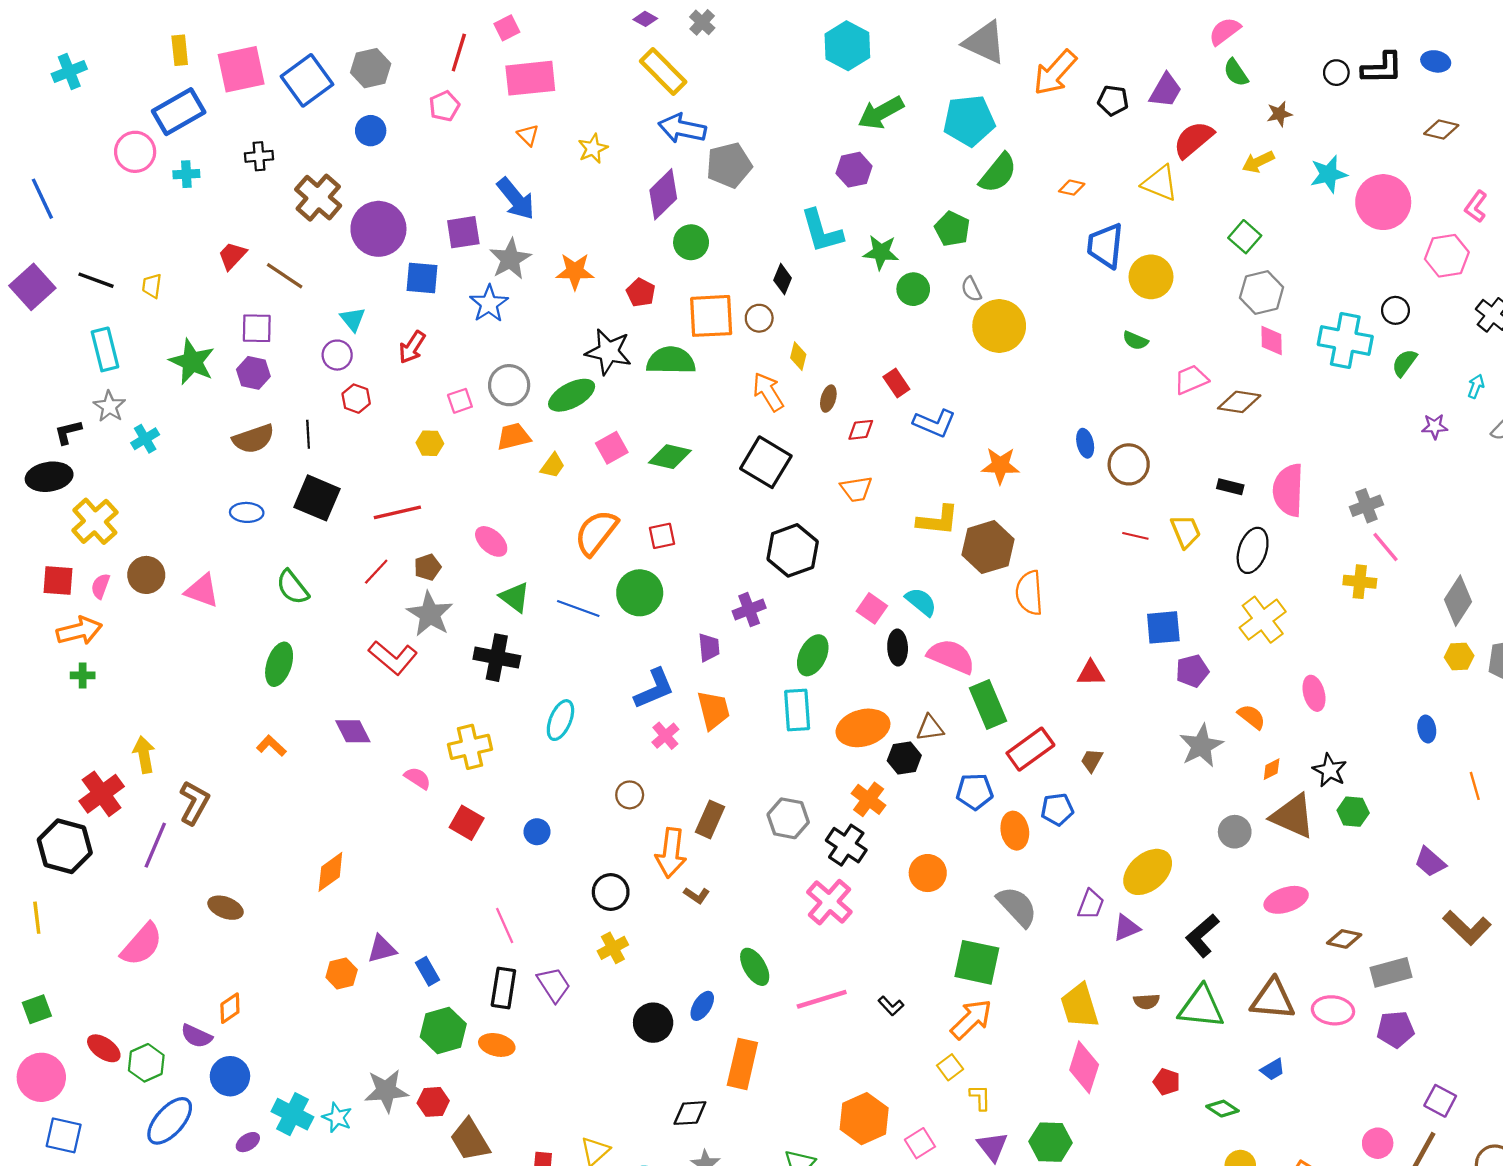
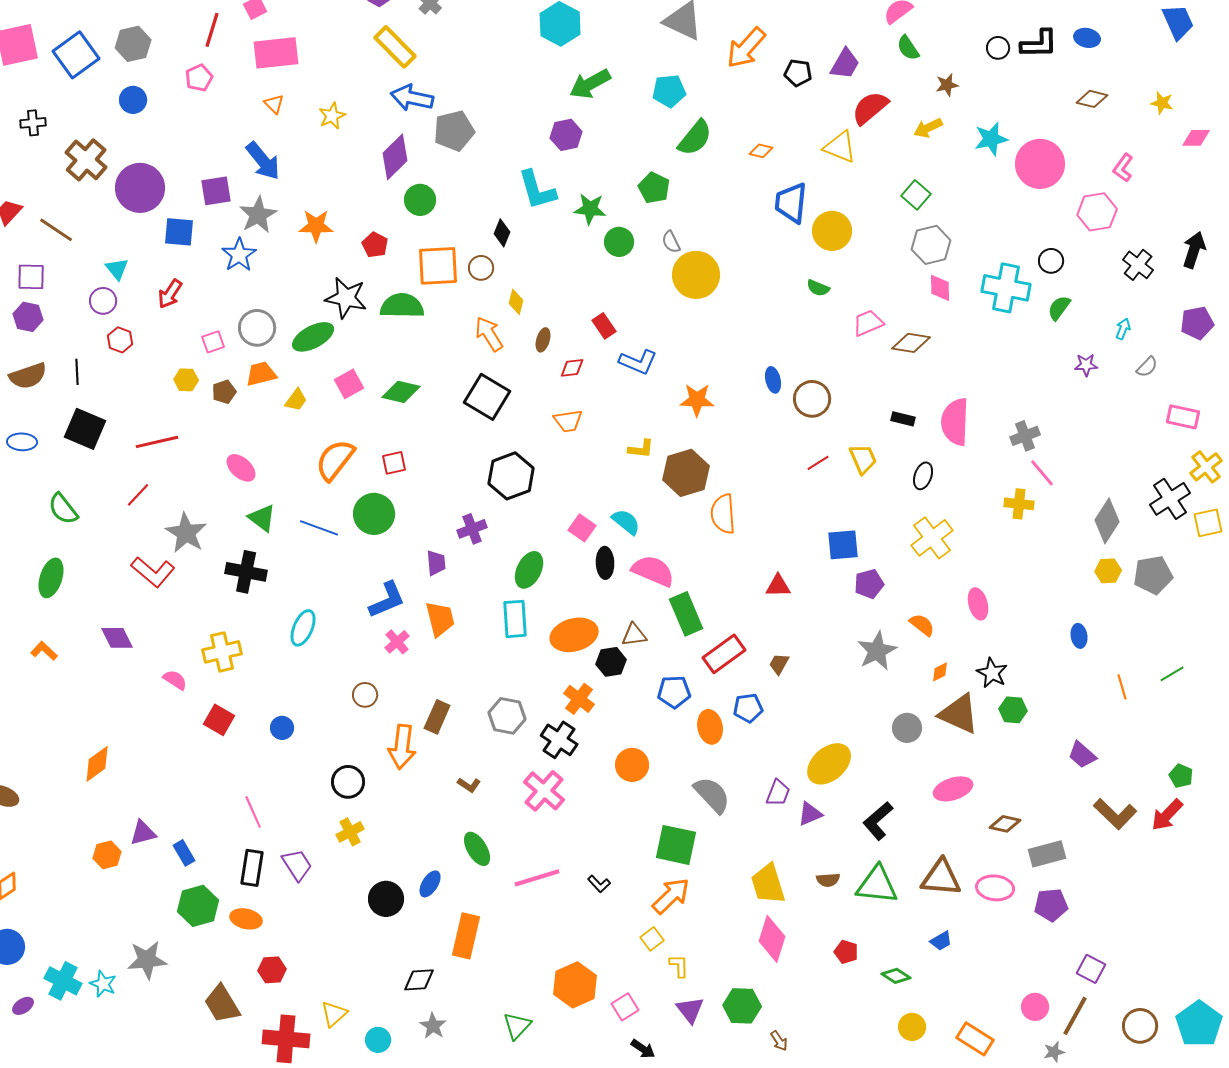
cyan pentagon: (969, 121) -> (669, 91), size x0.7
yellow L-shape: (938, 520) -> (641, 449), size x0.7
red line: (1135, 536) -> (818, 463), turned -45
black ellipse: (1253, 550) -> (923, 476), size x0.7
brown pentagon: (428, 567) -> (224, 392), moved
brown L-shape: (697, 895) -> (469, 785), moved
red hexagon: (433, 1102) -> (272, 970), moved

